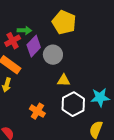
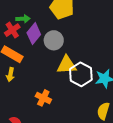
yellow triangle: (64, 80) -> (67, 65), size x1.5
white hexagon: (73, 104) -> (81, 74), moved

